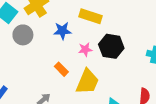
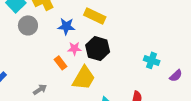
black hexagon: (111, 46) -> (98, 49), moved
pink star: (85, 49) -> (74, 49), moved

